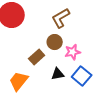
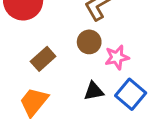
brown rectangle: (37, 57) -> (43, 59), moved

